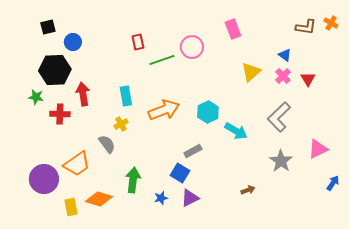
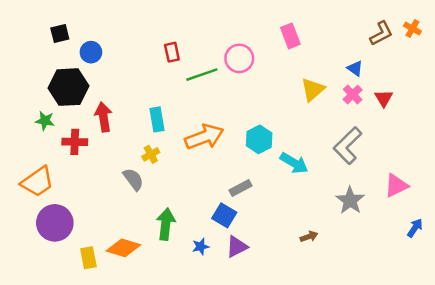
brown L-shape: (306, 27) -> (381, 33), turned -35
orange trapezoid: (77, 164) -> (37, 182), moved

